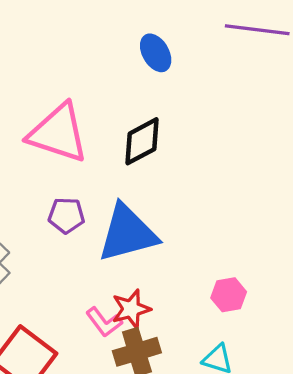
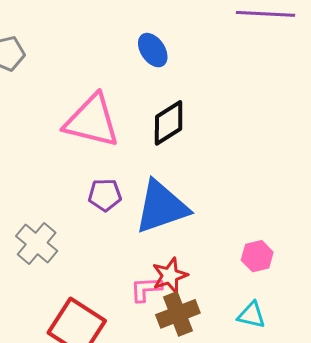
blue ellipse: (156, 53) -> (153, 50), moved
pink L-shape: (104, 322) -> (146, 289), turned 128

